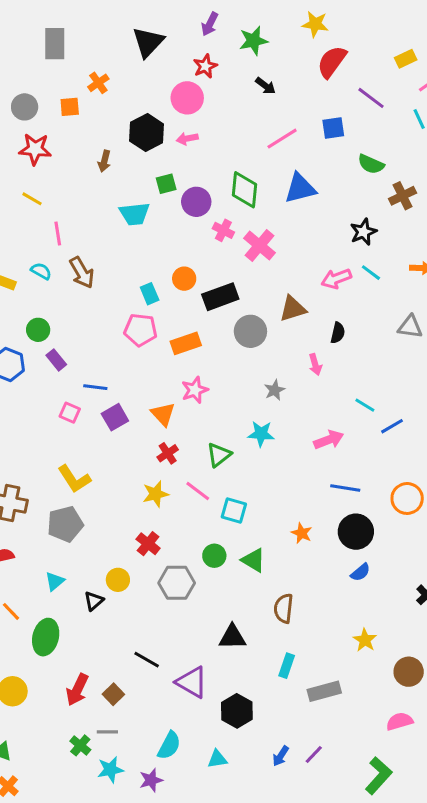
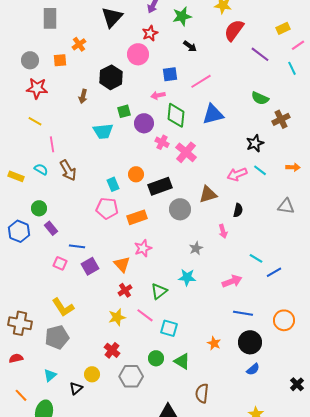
blue square: (333, 128) -> (170, 74), moved
pink arrow: (187, 139) -> (158, 95), moved

